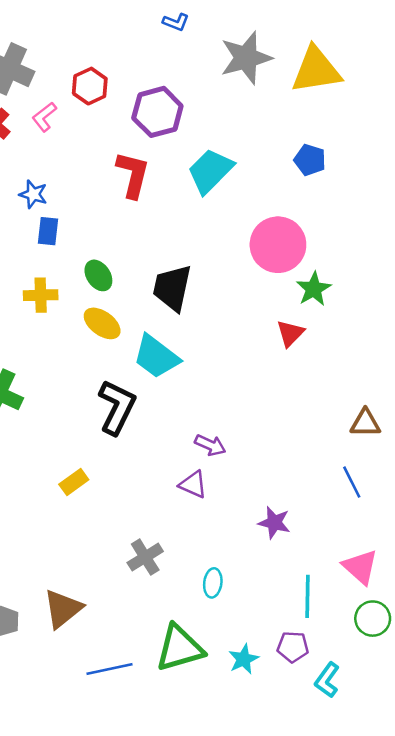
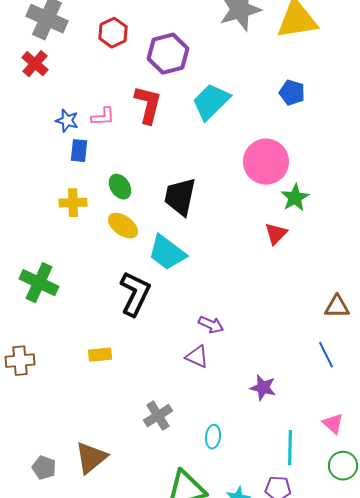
pink L-shape: (44, 117) -> (103, 117), moved, turned -145
yellow rectangle: (74, 482) -> (100, 355), turned 30
pink triangle: (360, 567) -> (333, 424), size x0.7

